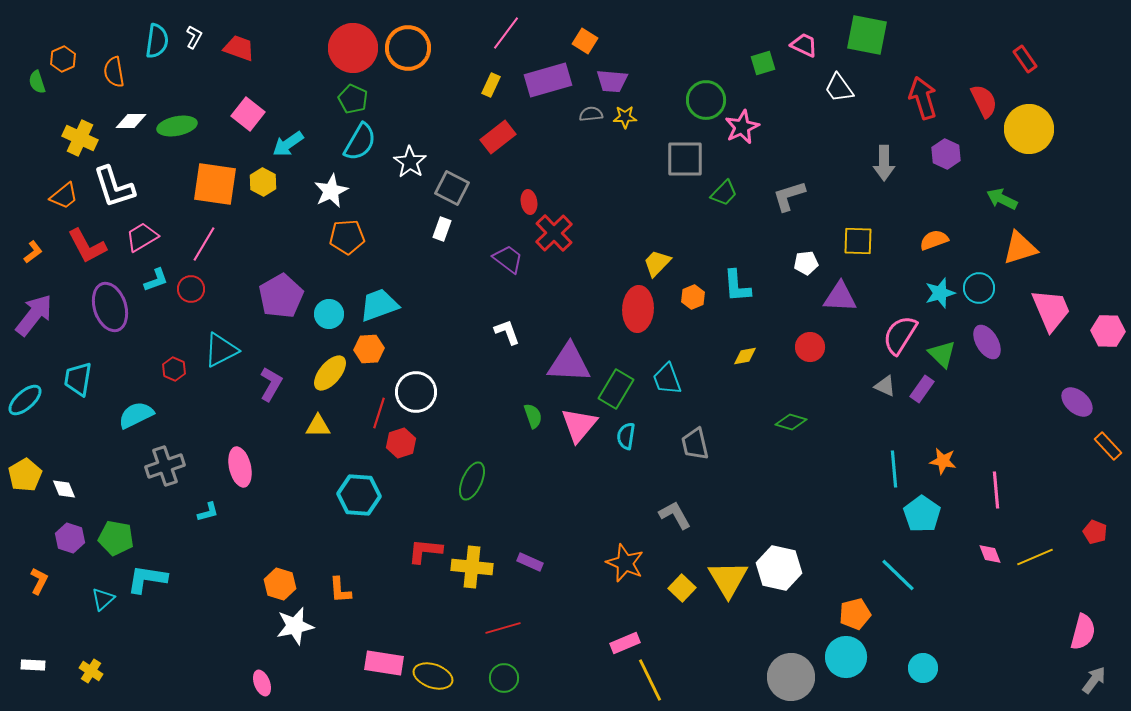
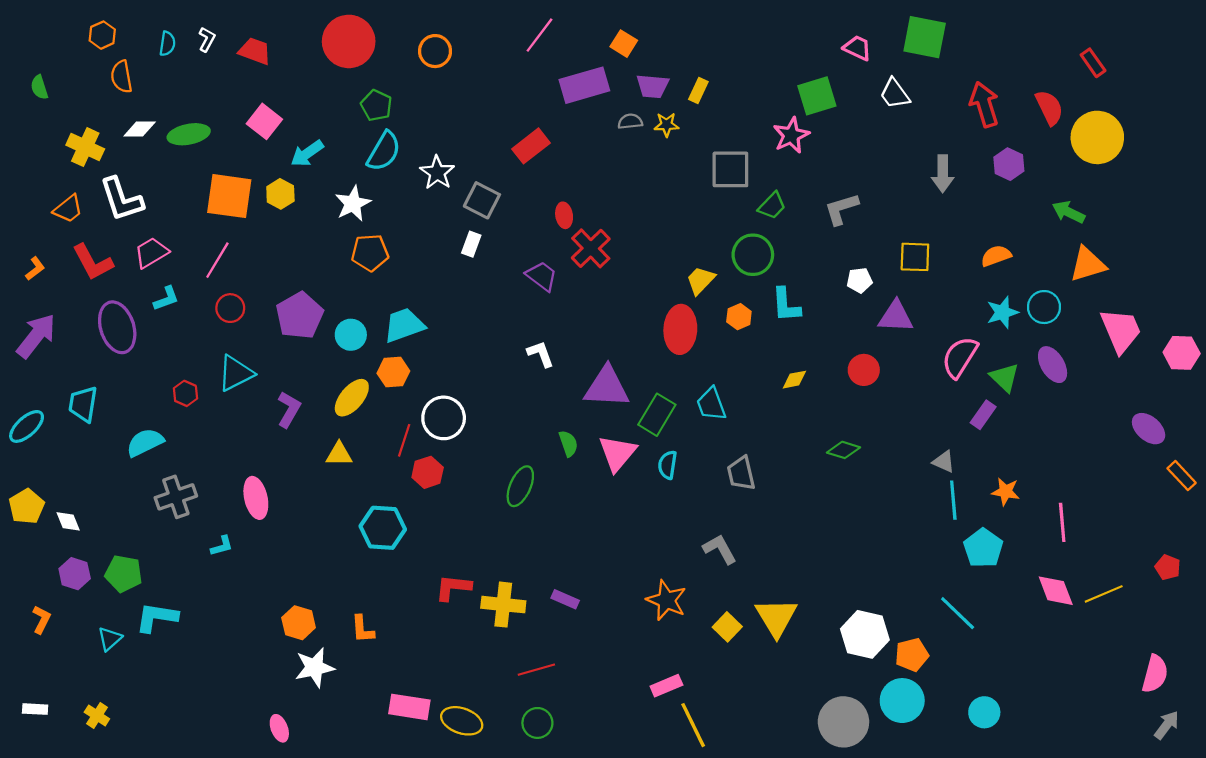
cyan semicircle: (157, 41) -> (167, 44), size x0.7
red circle: (353, 48) -> (349, 41), moved
orange circle: (408, 48) -> (435, 51), size x0.7
orange hexagon: (63, 59) -> (102, 35), moved
green square: (763, 63) -> (817, 96), moved, size x1.5
yellow rectangle: (491, 85) -> (698, 91), moved
green circle: (706, 100) -> (753, 255), moved
red circle: (191, 289) -> (230, 308), moved
gray triangle: (885, 386) -> (944, 462), moved
green ellipse: (472, 481) -> (520, 486), moved
pink diamond: (990, 554) -> (1056, 591), size x1.5
white hexagon: (779, 568) -> (865, 634), moved

